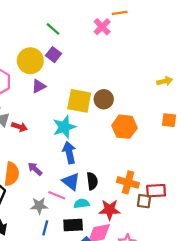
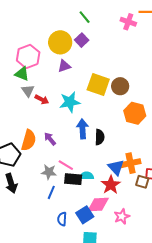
pink cross: (102, 27) -> (128, 22), turned -35
cyan star: (64, 127) -> (70, 102), moved
black semicircle: (92, 181) -> (100, 137), moved
blue triangle: (71, 182) -> (116, 167), moved
orange cross: (128, 182) -> (131, 163), turned -36
red star: (110, 210) -> (111, 185), turned 30
black rectangle: (73, 225) -> (73, 179), moved

